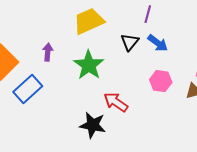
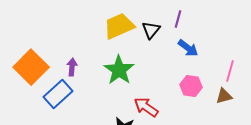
black triangle: (130, 42) -> (151, 30), moved
purple arrow: (48, 52) -> (72, 67), moved

